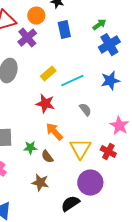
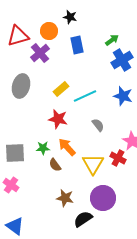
blue star: (110, 81) -> (123, 96), turned 30
green star: (30, 148) -> (43, 148), moved
red cross: (108, 152) -> (118, 158), moved
brown semicircle: (47, 157) -> (55, 165), moved
brown star: (40, 183) -> (65, 198), moved

